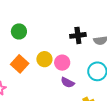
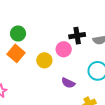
pink circle: (62, 63) -> (64, 49), moved
orange square: (20, 64) -> (16, 53), moved

